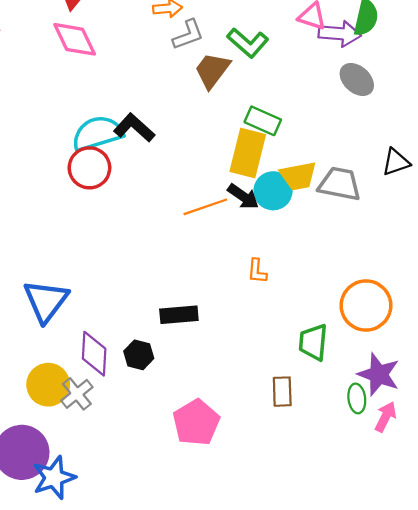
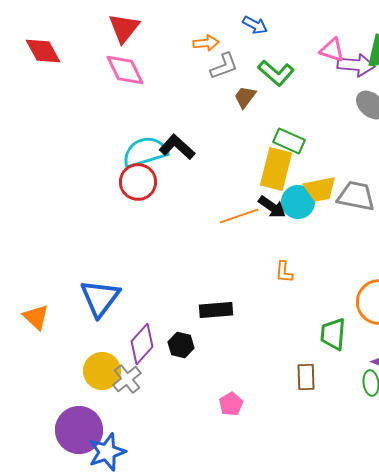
brown trapezoid: (212, 70) -> (245, 97), size x0.7
purple diamond: (94, 354) -> (142, 344), turned 39
pink pentagon: (196, 423) -> (231, 404), size x0.6

